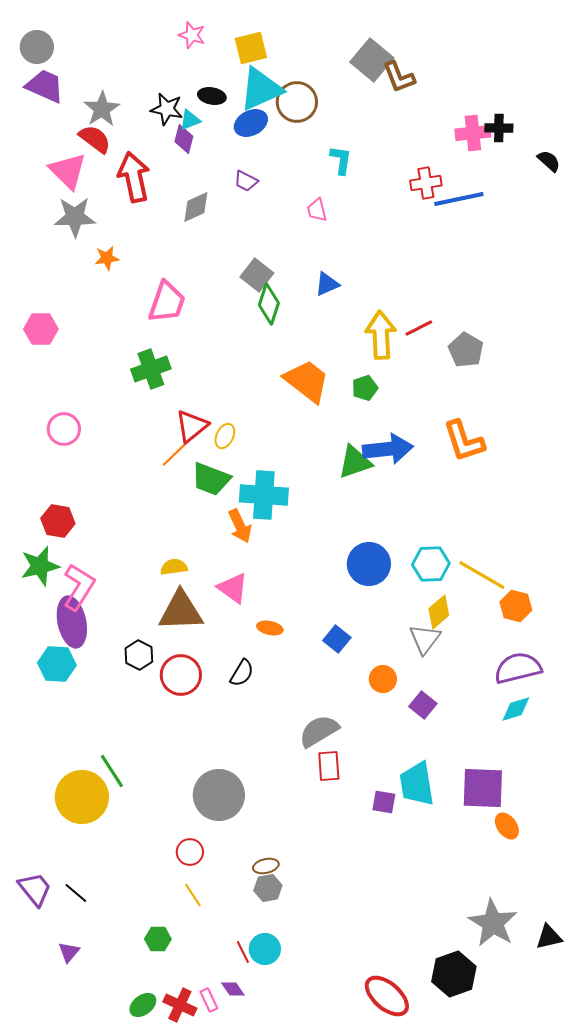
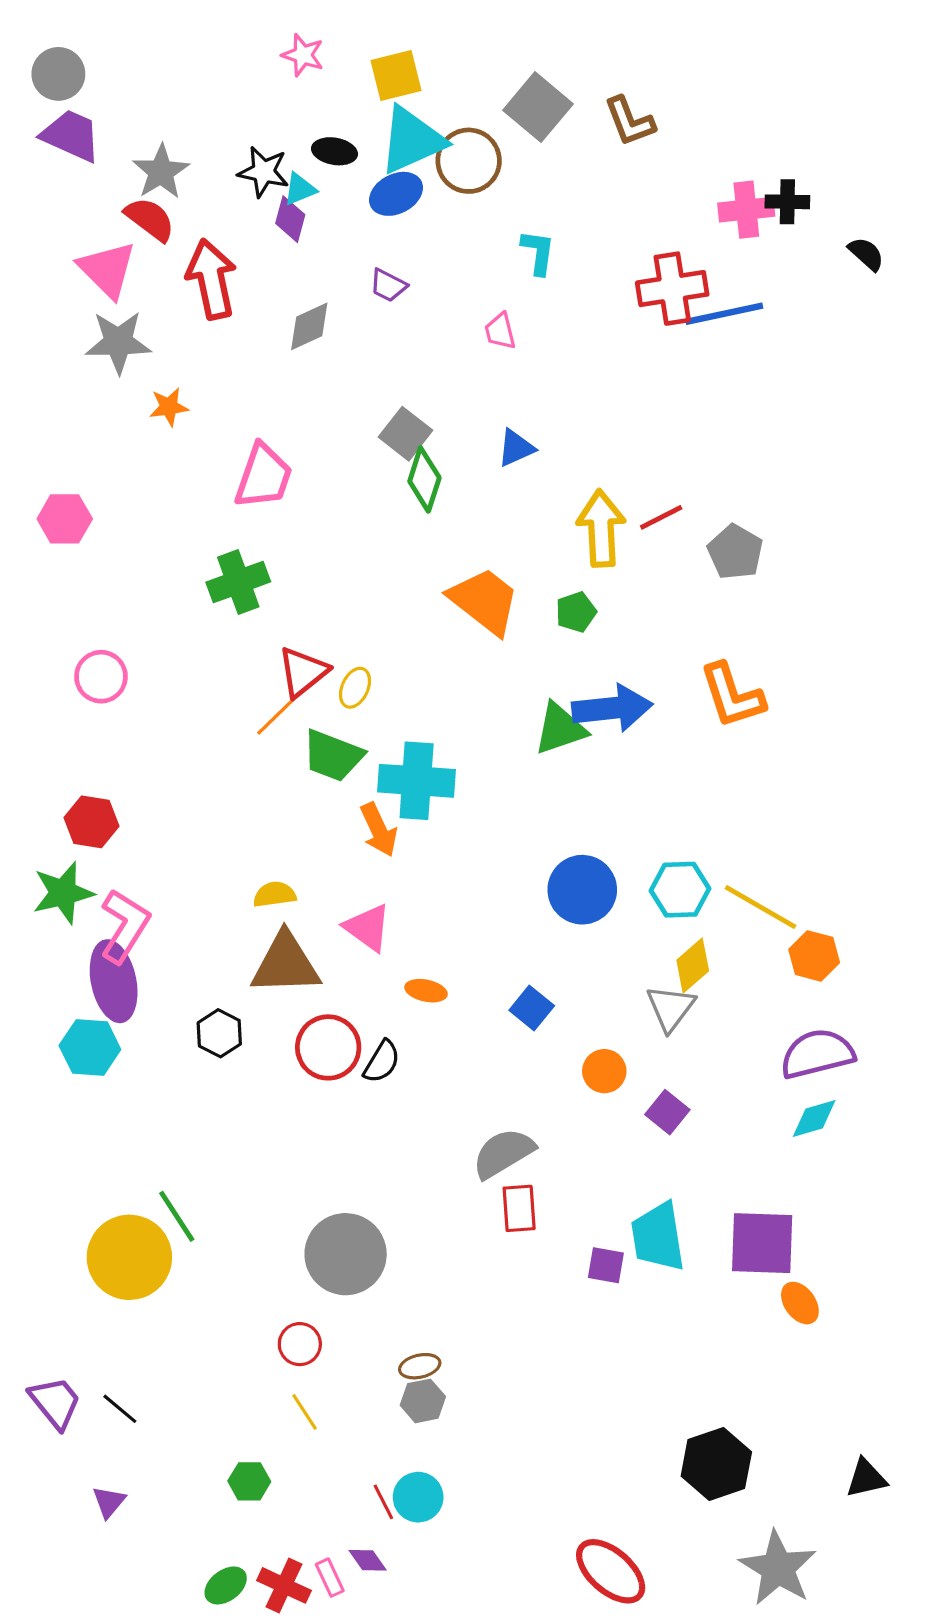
gray square: (372, 60) -> (538, 107), moved
red cross: (426, 183) -> (672, 289), size x1.4
red circle: (181, 675) -> (328, 1047), moved
gray star: (493, 923) -> (778, 1568), moved
black hexagon: (454, 974) -> (716, 1464), moved

